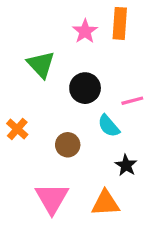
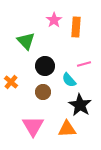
orange rectangle: (120, 23) -> (76, 27), moved
black circle: (85, 88) -> (45, 66), moved
black star: (126, 165) -> (80, 105), size x1.6

